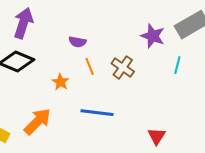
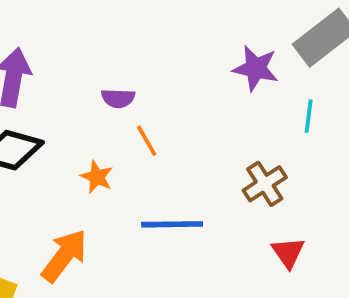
brown cross: (123, 67) -> (265, 184), moved, turned 30

